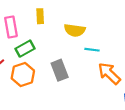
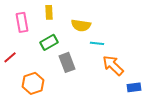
green rectangle: (25, 49) -> (49, 42), moved
orange hexagon: (23, 74) -> (33, 83), moved

